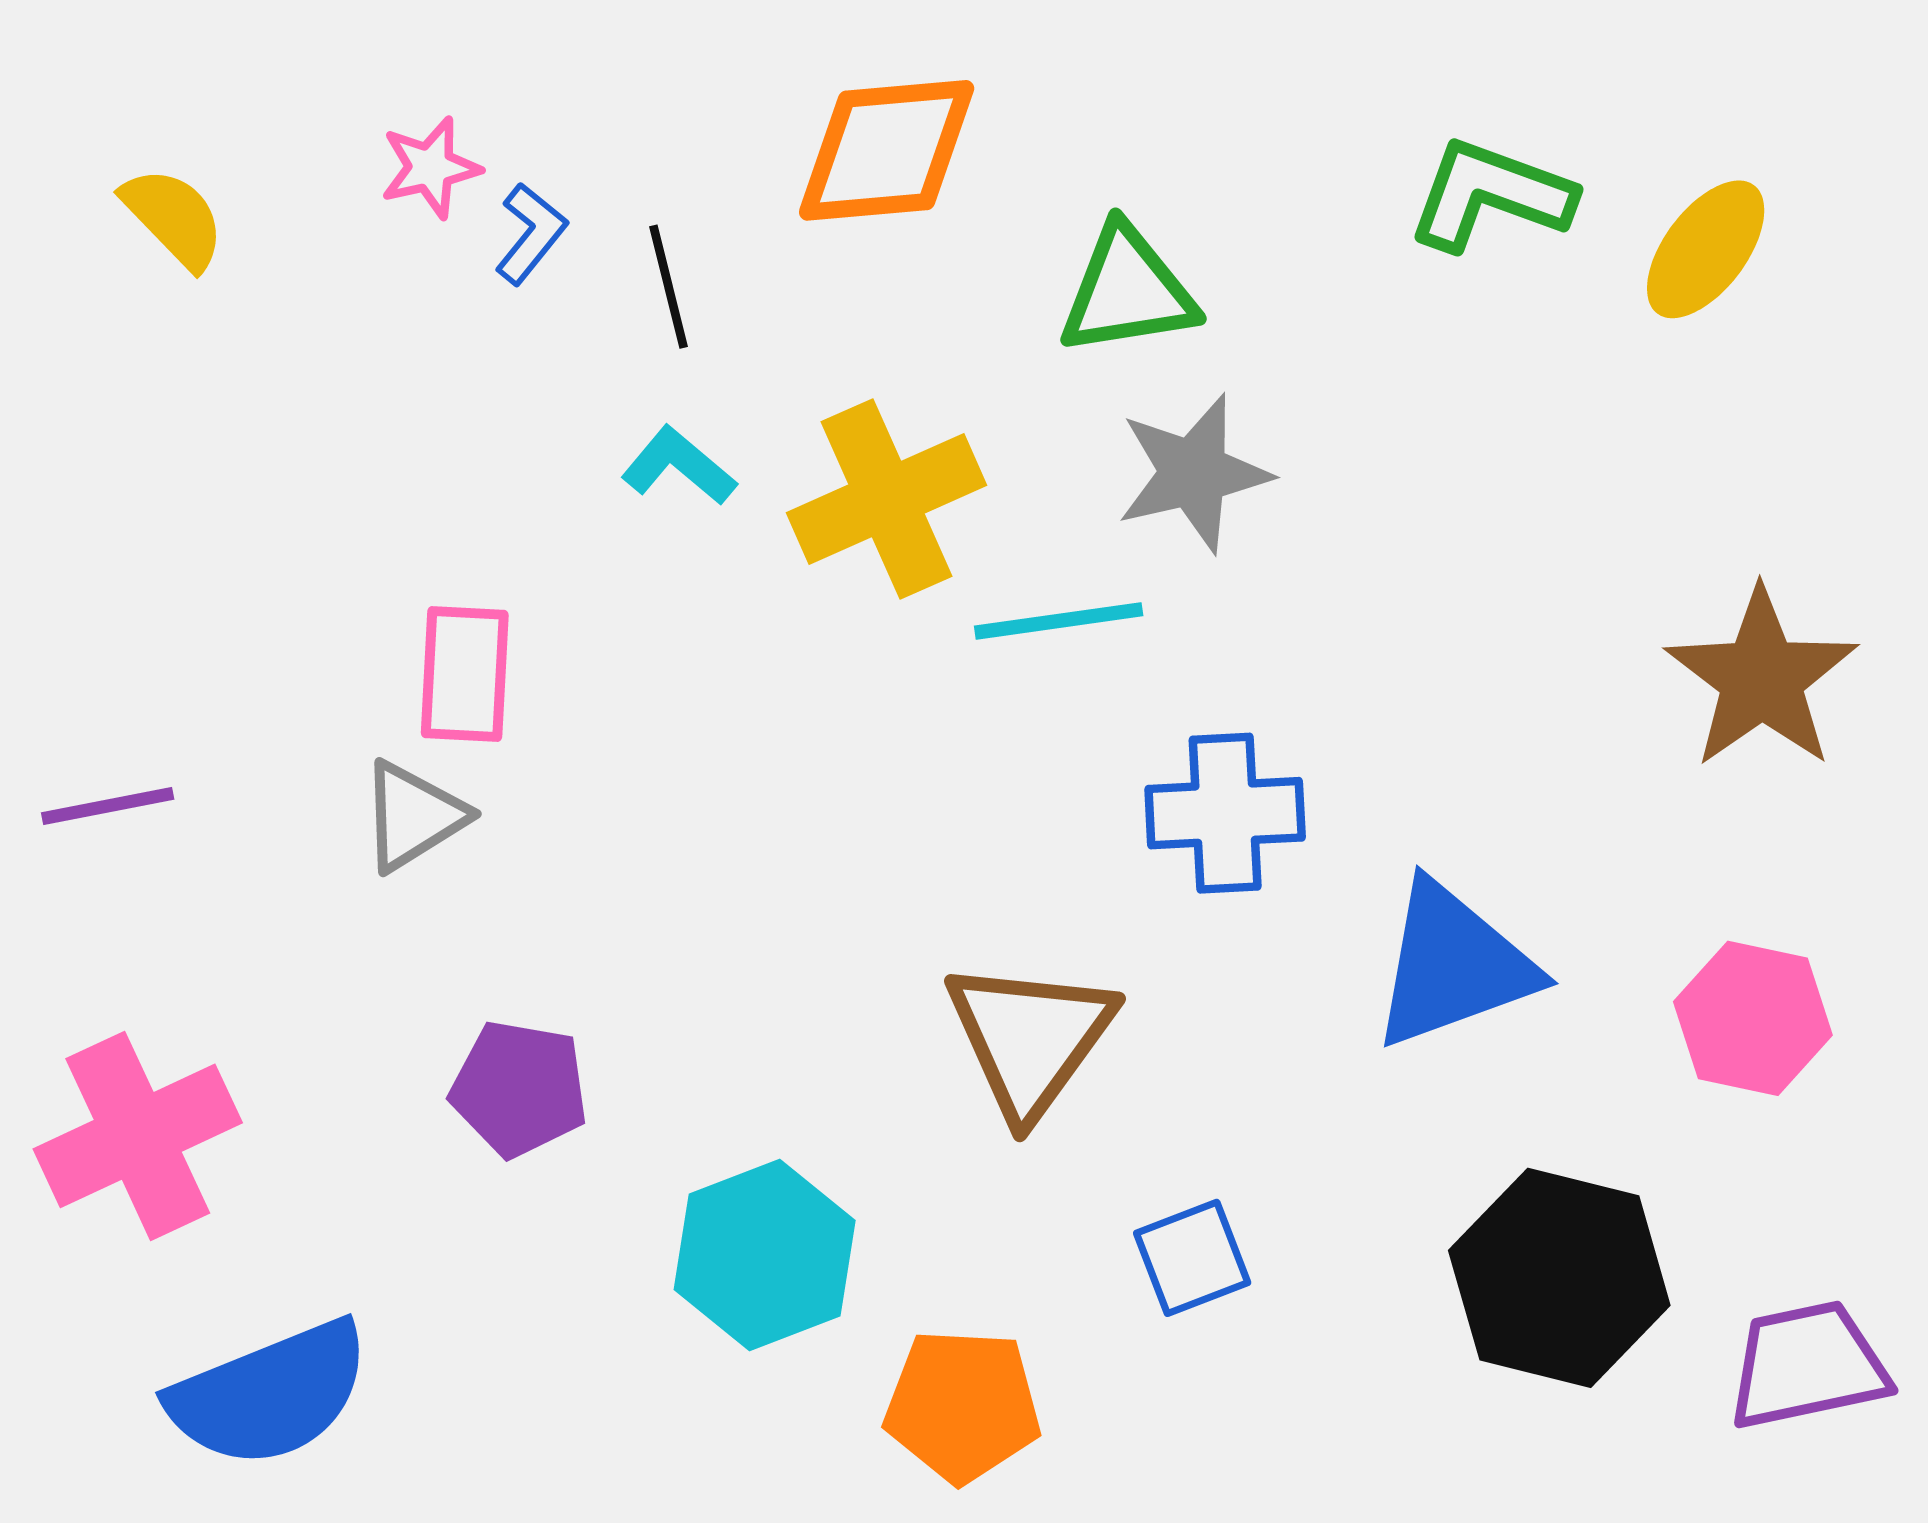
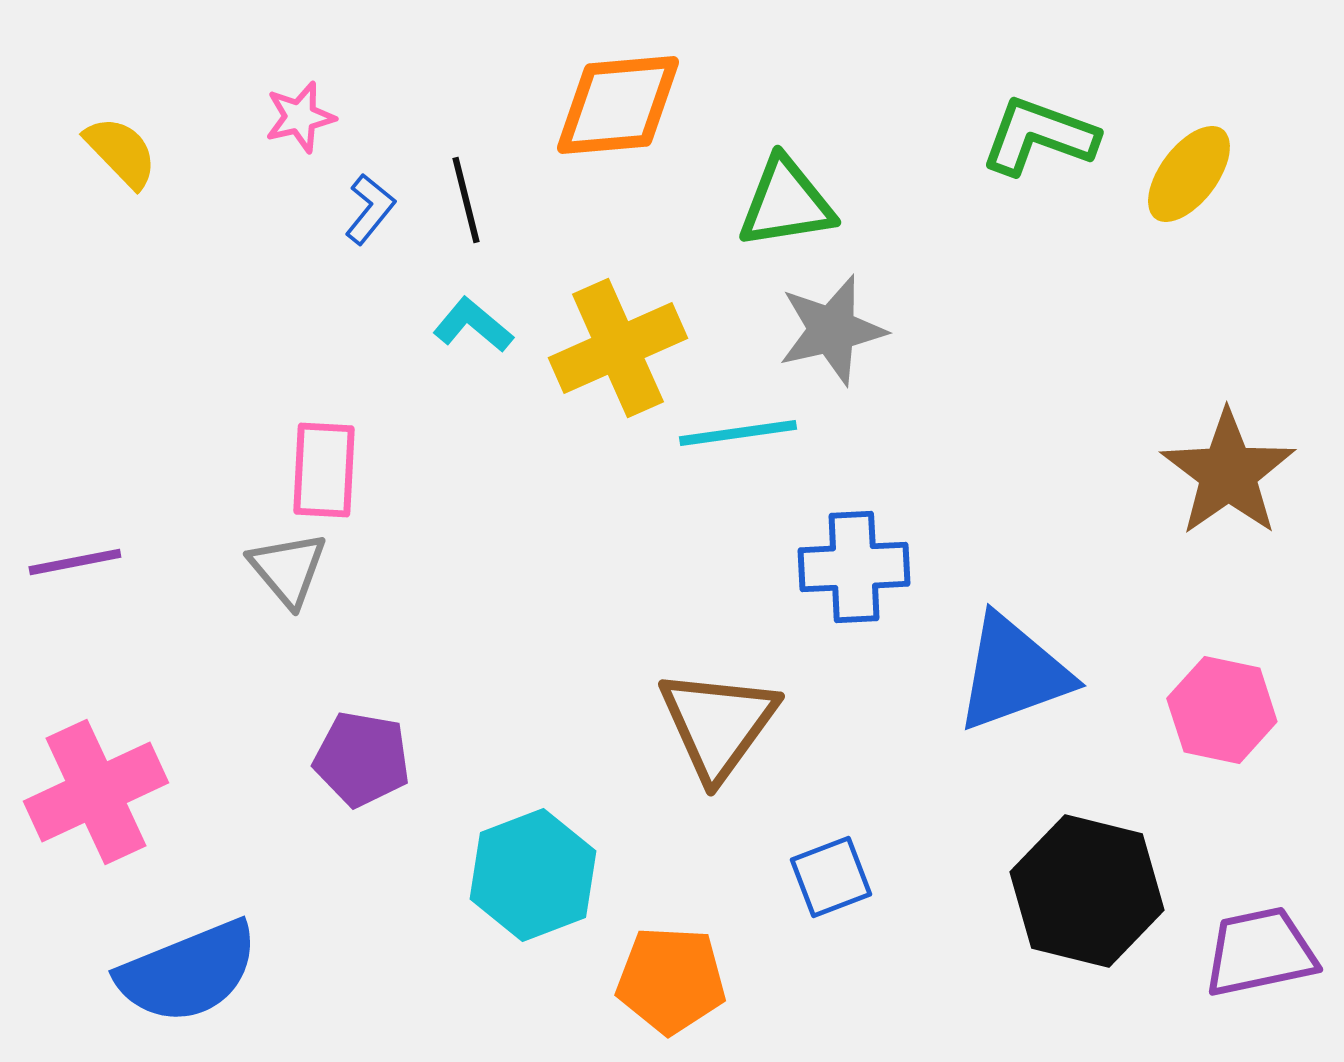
blue L-shape: (531, 234) -> (370, 209), moved
gray triangle: (413, 816) -> (288, 569), turned -38

